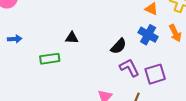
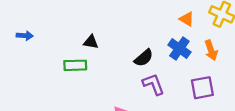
green rectangle: (50, 59) -> (75, 65), moved
purple square: (155, 74) -> (202, 88), moved

